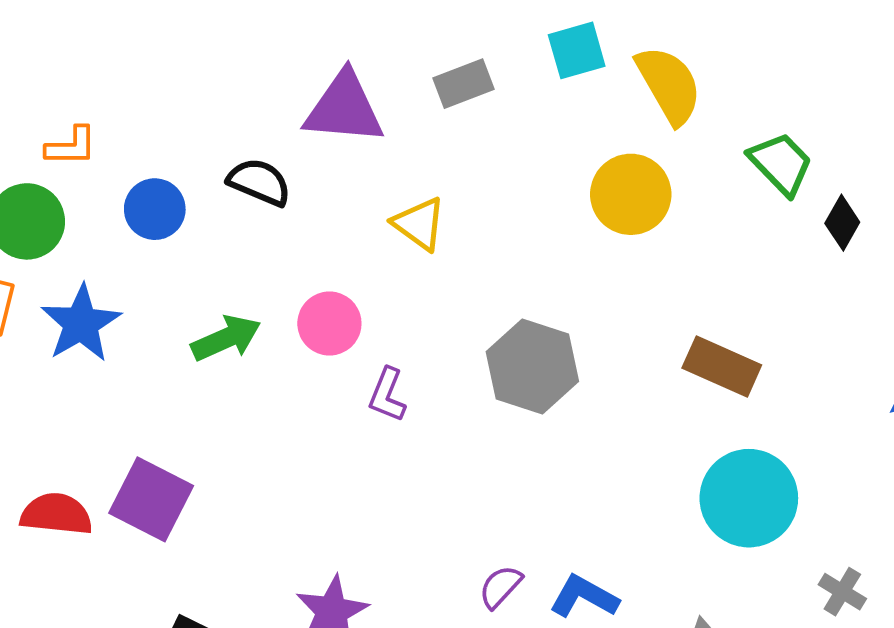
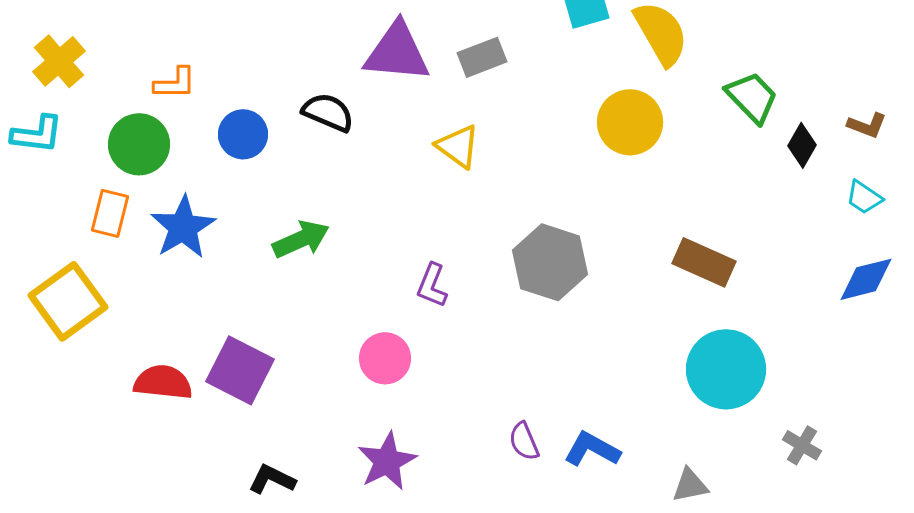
gray rectangle: (463, 84) -> (482, 57), moved
pink circle: (329, 323) -> (385, 358), moved
purple semicircle: (500, 587) -> (524, 441), turned -66

